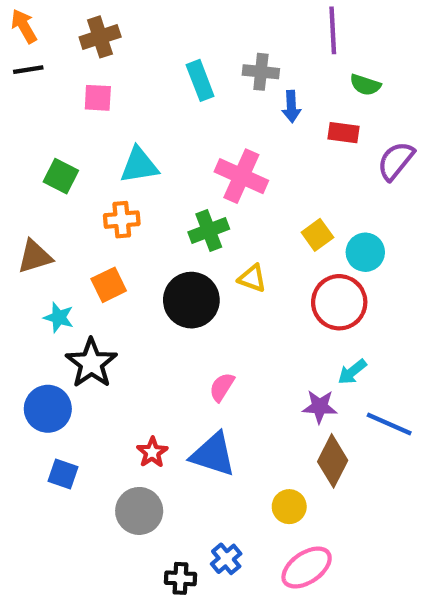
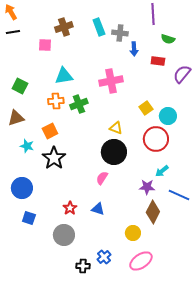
brown cross: (100, 37) -> (64, 27), moved
cyan rectangle: (200, 80) -> (99, 27), moved
green square: (61, 176) -> (20, 86), moved
pink cross: (241, 176) -> (111, 81), turned -35
green cross: (209, 230) -> (79, 104), moved
black circle: (191, 300) -> (114, 152), moved
black star: (91, 363) -> (54, 158), moved
blue triangle: (213, 454) -> (98, 209), size x0.6

